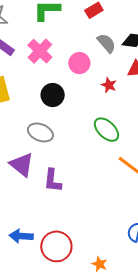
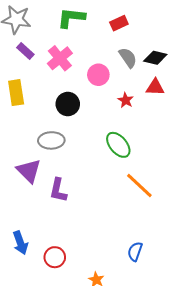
gray ellipse: (40, 133) -> (51, 140), turned -30
blue arrow: (21, 236) -> (20, 243), turned -120
red circle: (56, 246) -> (55, 257), size x0.7

